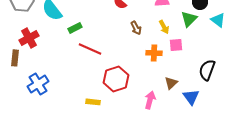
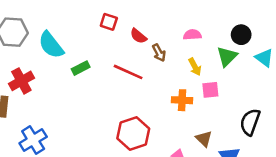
brown arrow: (136, 28) -> (159, 53), moved
red line: (90, 49) -> (128, 72), moved
brown triangle: (171, 83) -> (204, 139), turned -32

